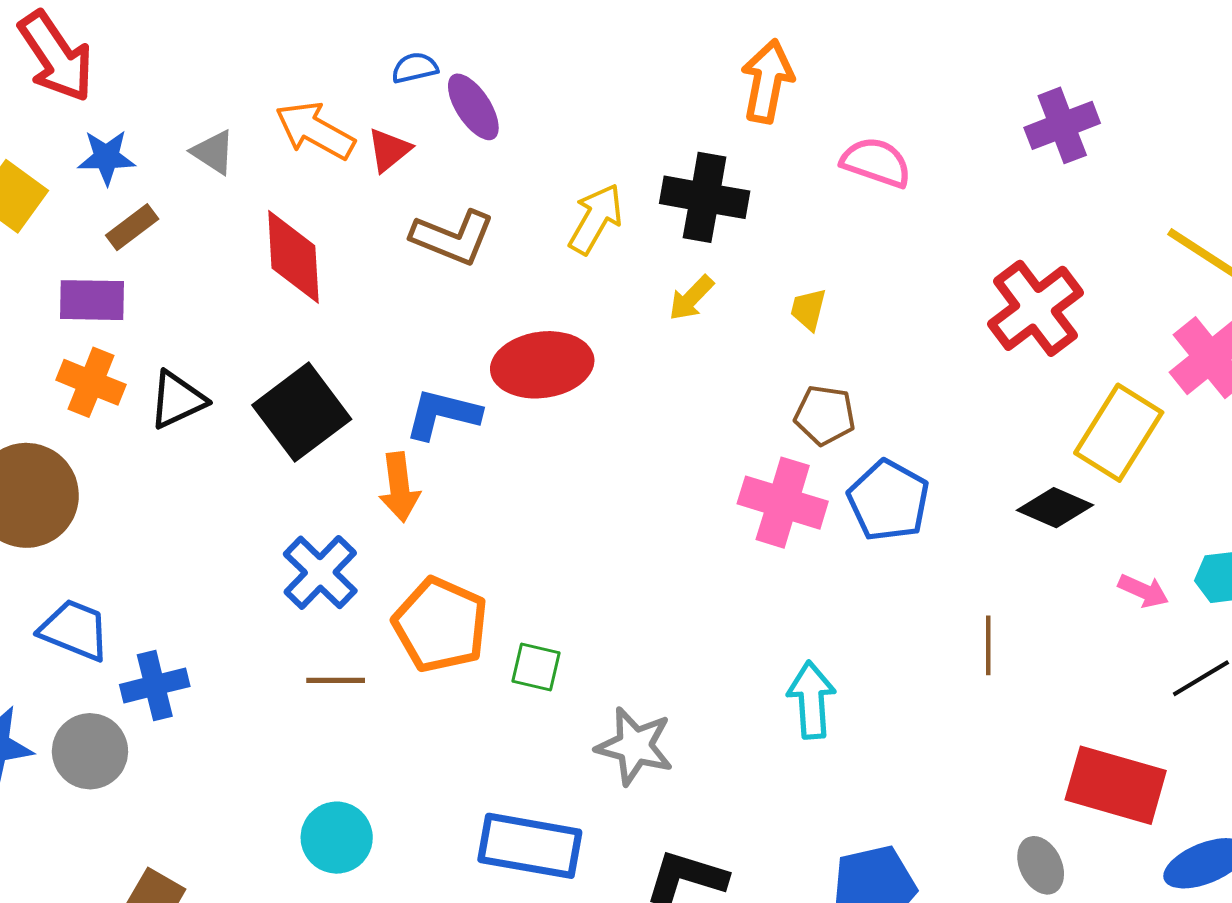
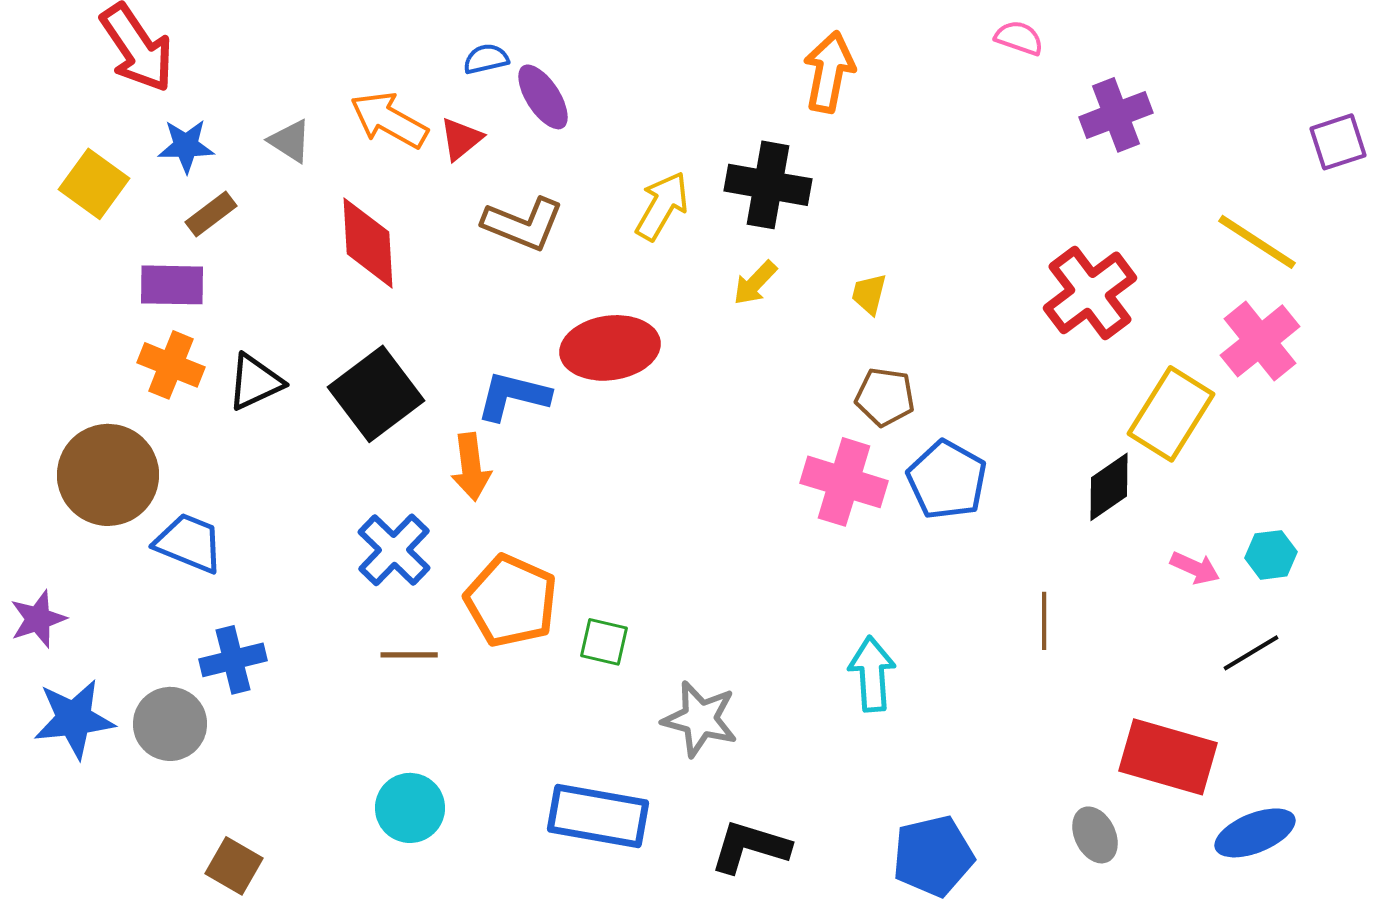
pink semicircle: (876, 162) -> (1019, 38), moved, size x0.7
black diamond: (1055, 508) -> (1109, 487), turned -58
blue trapezoid: (75, 630) -> (189, 543), moved

